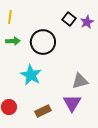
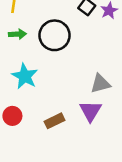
cyan star: (31, 75) -> (25, 76), moved

